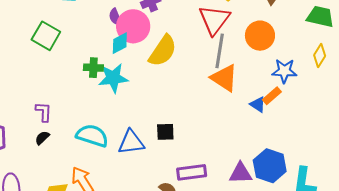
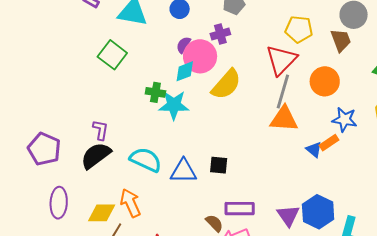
purple semicircle: (115, 17) -> (183, 45), turned 48
orange triangle: (224, 78) -> (284, 119), turned -36
black semicircle: (42, 138) -> (96, 155), size x2.0
purple triangle: (241, 173) -> (288, 216), turned 50

